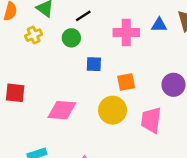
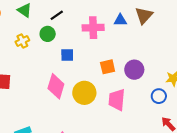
yellow cross: (34, 35) -> (22, 41), moved
orange square: (126, 82) -> (108, 67), moved
pink diamond: (62, 110) -> (56, 86), moved, turned -75

